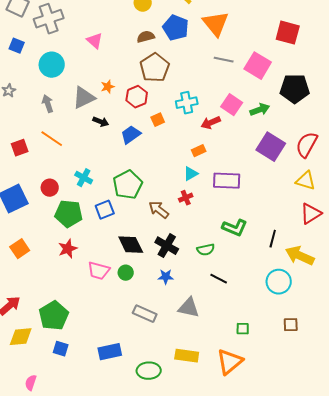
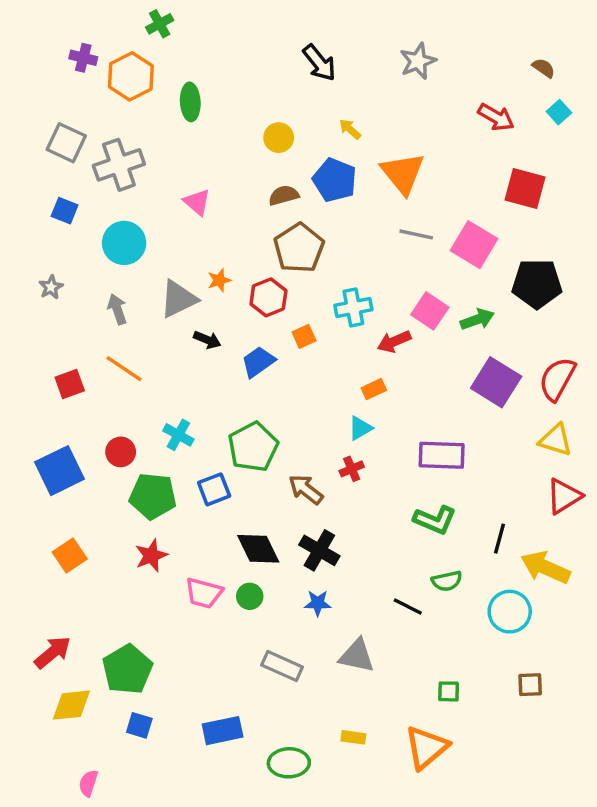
purple rectangle: (227, 181) -> (442, 455), moved
green semicircle: (206, 250) -> (447, 581), moved
yellow rectangle: (187, 356) -> (353, 737), size x0.6

